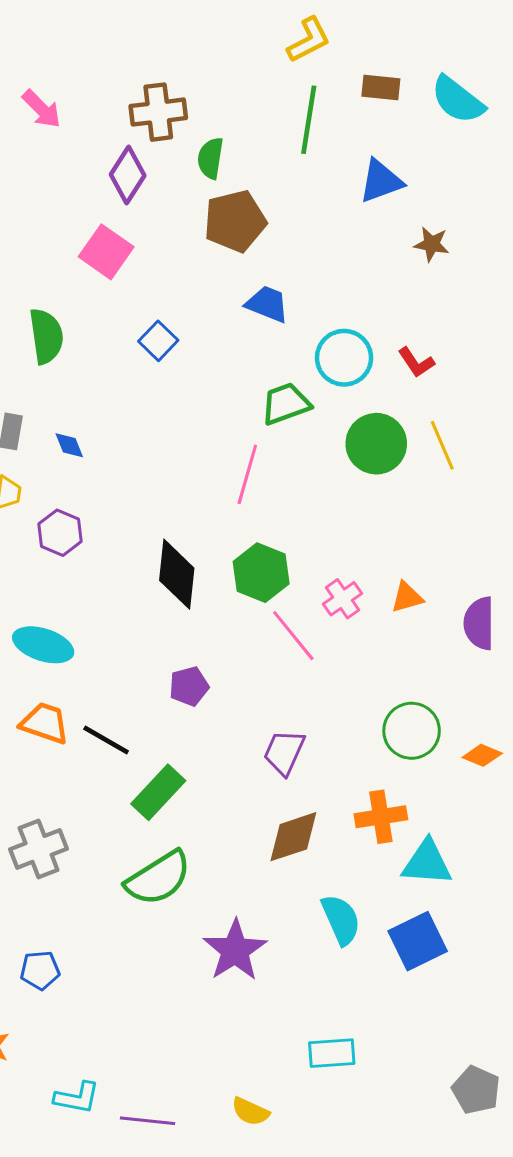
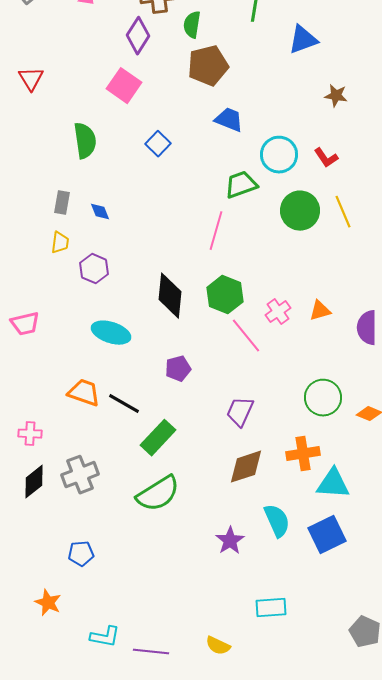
brown star: (432, 244) -> (336, 96), moved
cyan ellipse: (43, 645) -> (111, 333), moved
purple star: (235, 950) -> (230, 541), moved, size x0.7

